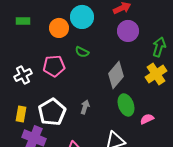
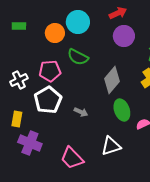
green semicircle: (82, 52) -> (78, 57), size x1.5
gray arrow: (85, 107) -> (81, 112), turned 96
white pentagon: (52, 112) -> (48, 100), moved

